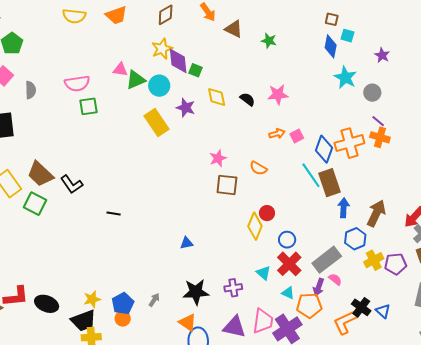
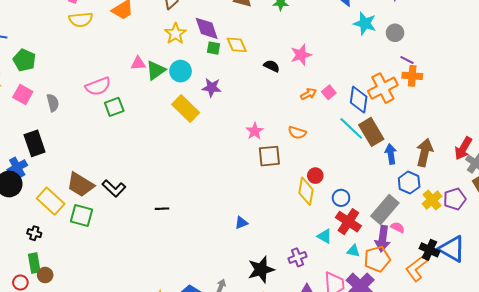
purple diamond: (178, 61) -> (207, 28), moved
yellow diamond: (217, 97) -> (237, 45), moved
purple arrow: (319, 287) -> (383, 239), size x1.4
blue triangle: (383, 311) -> (452, 249), size x1.8

